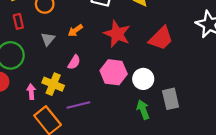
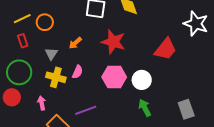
red trapezoid: (161, 38) -> (165, 49), moved
yellow cross: (53, 84) -> (56, 77), moved
gray rectangle: (171, 99) -> (186, 109), moved

